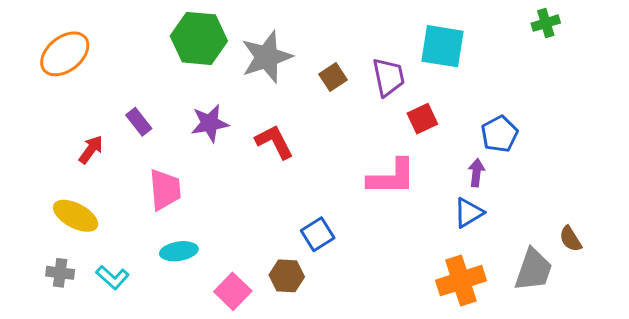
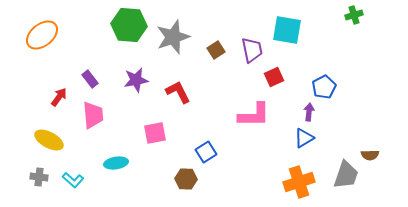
pink trapezoid: (165, 190) -> (93, 115), moved
brown semicircle: (570, 239) -> (370, 155), turned -60
pink square: (233, 291) -> (155, 133), moved, turned 35

